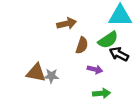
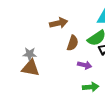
gray star: (51, 76) -> (30, 54), moved

